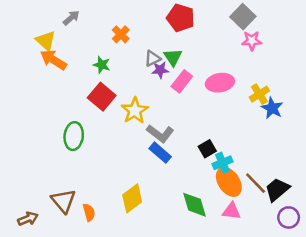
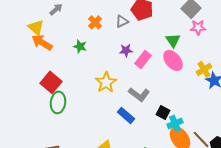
green triangle: (173, 57) -> (173, 40), moved
gray triangle: (153, 58) -> (122, 21), moved
pink ellipse: (220, 83) -> (173, 60), turned 60
red square: (102, 97) -> (51, 82), moved
gray L-shape: (160, 134) -> (139, 94), moved
black square: (207, 149) -> (163, 112), turned -32

